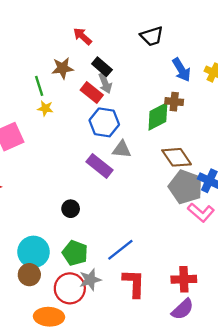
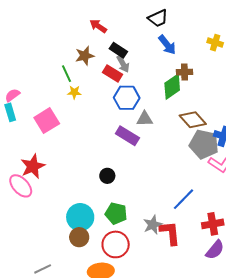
blue arrow: (181, 70) -> (167, 45), moved
blue line: (120, 250) -> (183, 199), moved
gray star: (90, 280) -> (153, 225), moved

